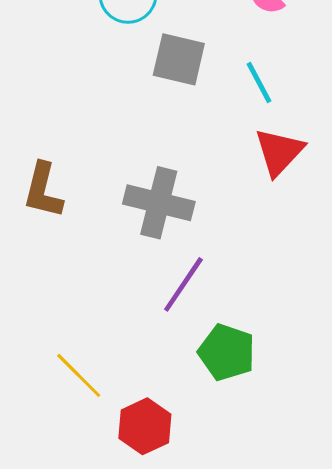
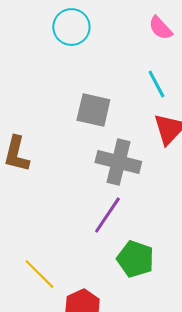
gray square: (179, 59) -> (93, 110), moved
gray cross: (159, 203) -> (118, 162), moved

